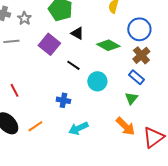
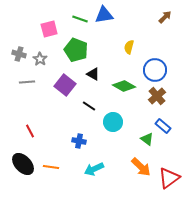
blue rectangle: (136, 77) -> (163, 126), moved
green triangle: (131, 98) -> (147, 139), turned -32
orange line: (35, 126) -> (51, 167), turned 42

